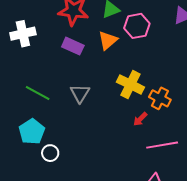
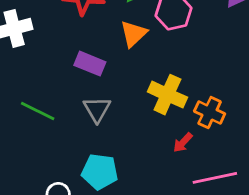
purple rectangle: (73, 46) -> (90, 64), moved
cyan pentagon: (32, 132) -> (100, 172), moved, turned -30

